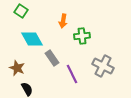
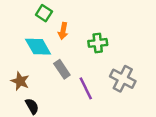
green square: (21, 11) -> (44, 13), moved
orange arrow: (63, 21) -> (63, 31), moved

